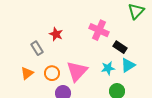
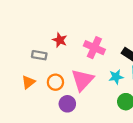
pink cross: (99, 30) -> (94, 48), moved
gray rectangle: (37, 48) -> (39, 55), turned -48

